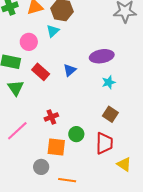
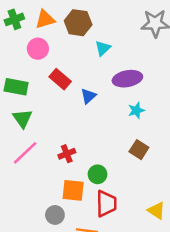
cyan triangle: (53, 31) -> (103, 48), moved
pink circle: (29, 42) -> (38, 49), moved
red rectangle: (41, 72) -> (60, 79), moved
pink line: (17, 131) -> (25, 153), moved
red trapezoid: (104, 143) -> (106, 204), moved

